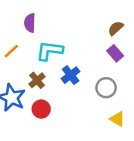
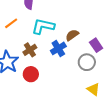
brown semicircle: (116, 28) -> (72, 35), moved
purple rectangle: (115, 53) -> (96, 45), moved

